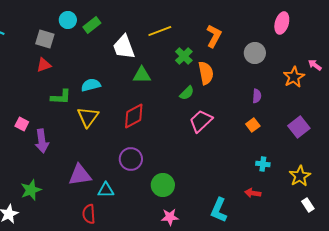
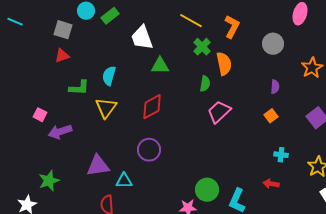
yellow line: (160, 31) -> (191, 21), moved, turned 50
cyan semicircle: (91, 85) -> (109, 76), turned -60
green semicircle: (187, 93) -> (205, 84), turned -35
purple arrow: (42, 141) -> (60, 132), turned 80
green circle: (163, 185) -> (207, 190), moved

